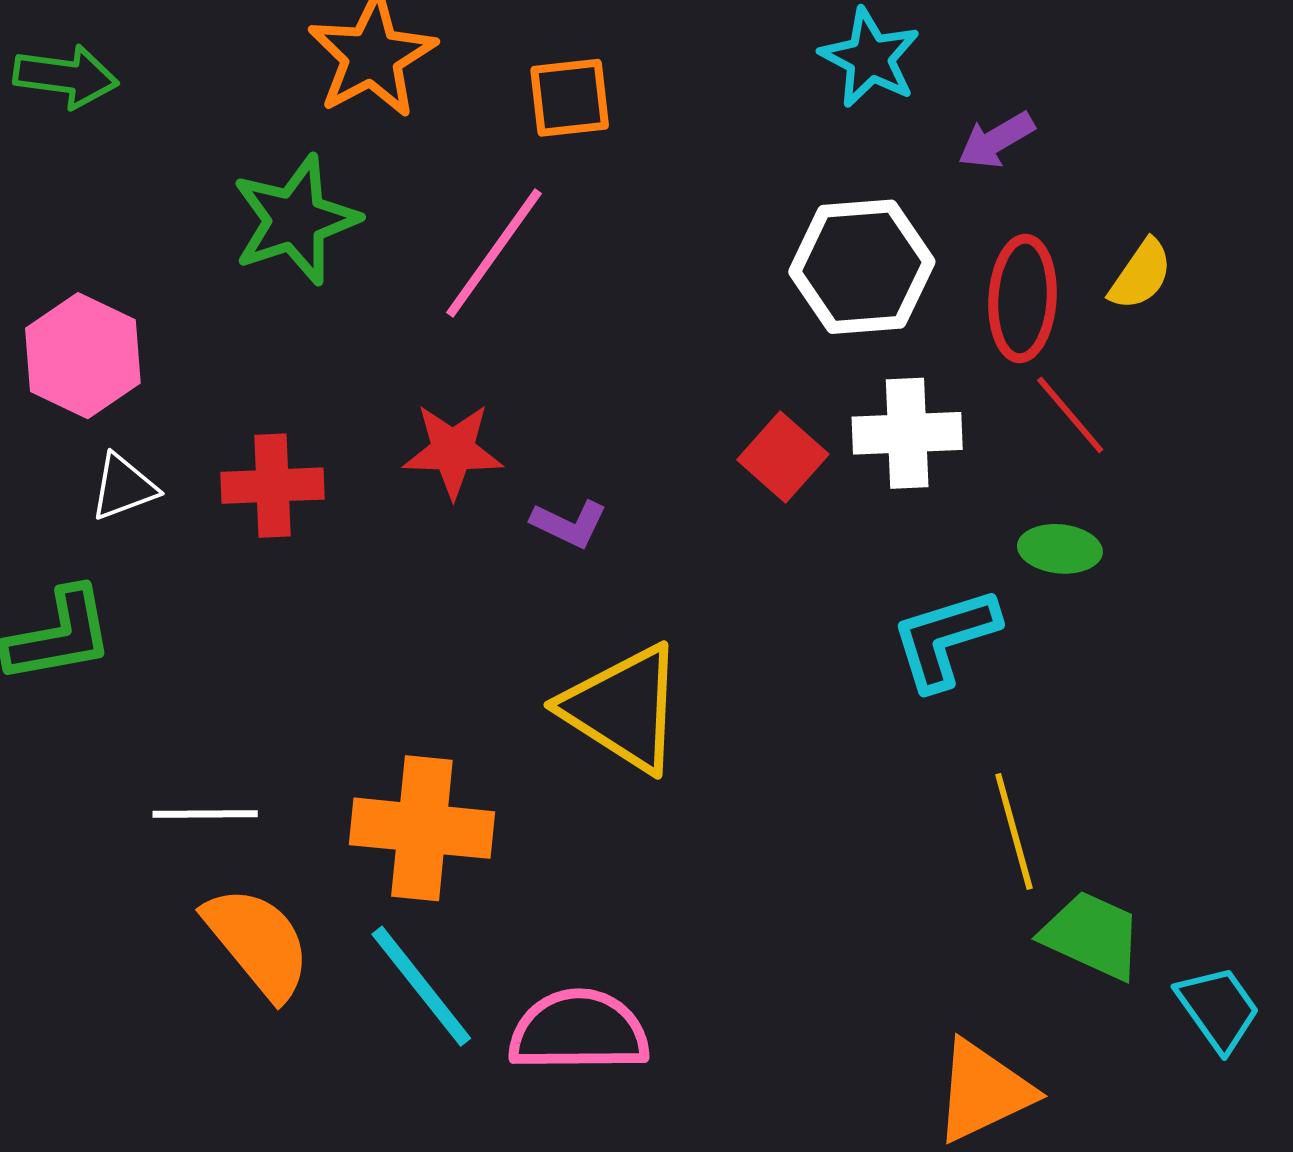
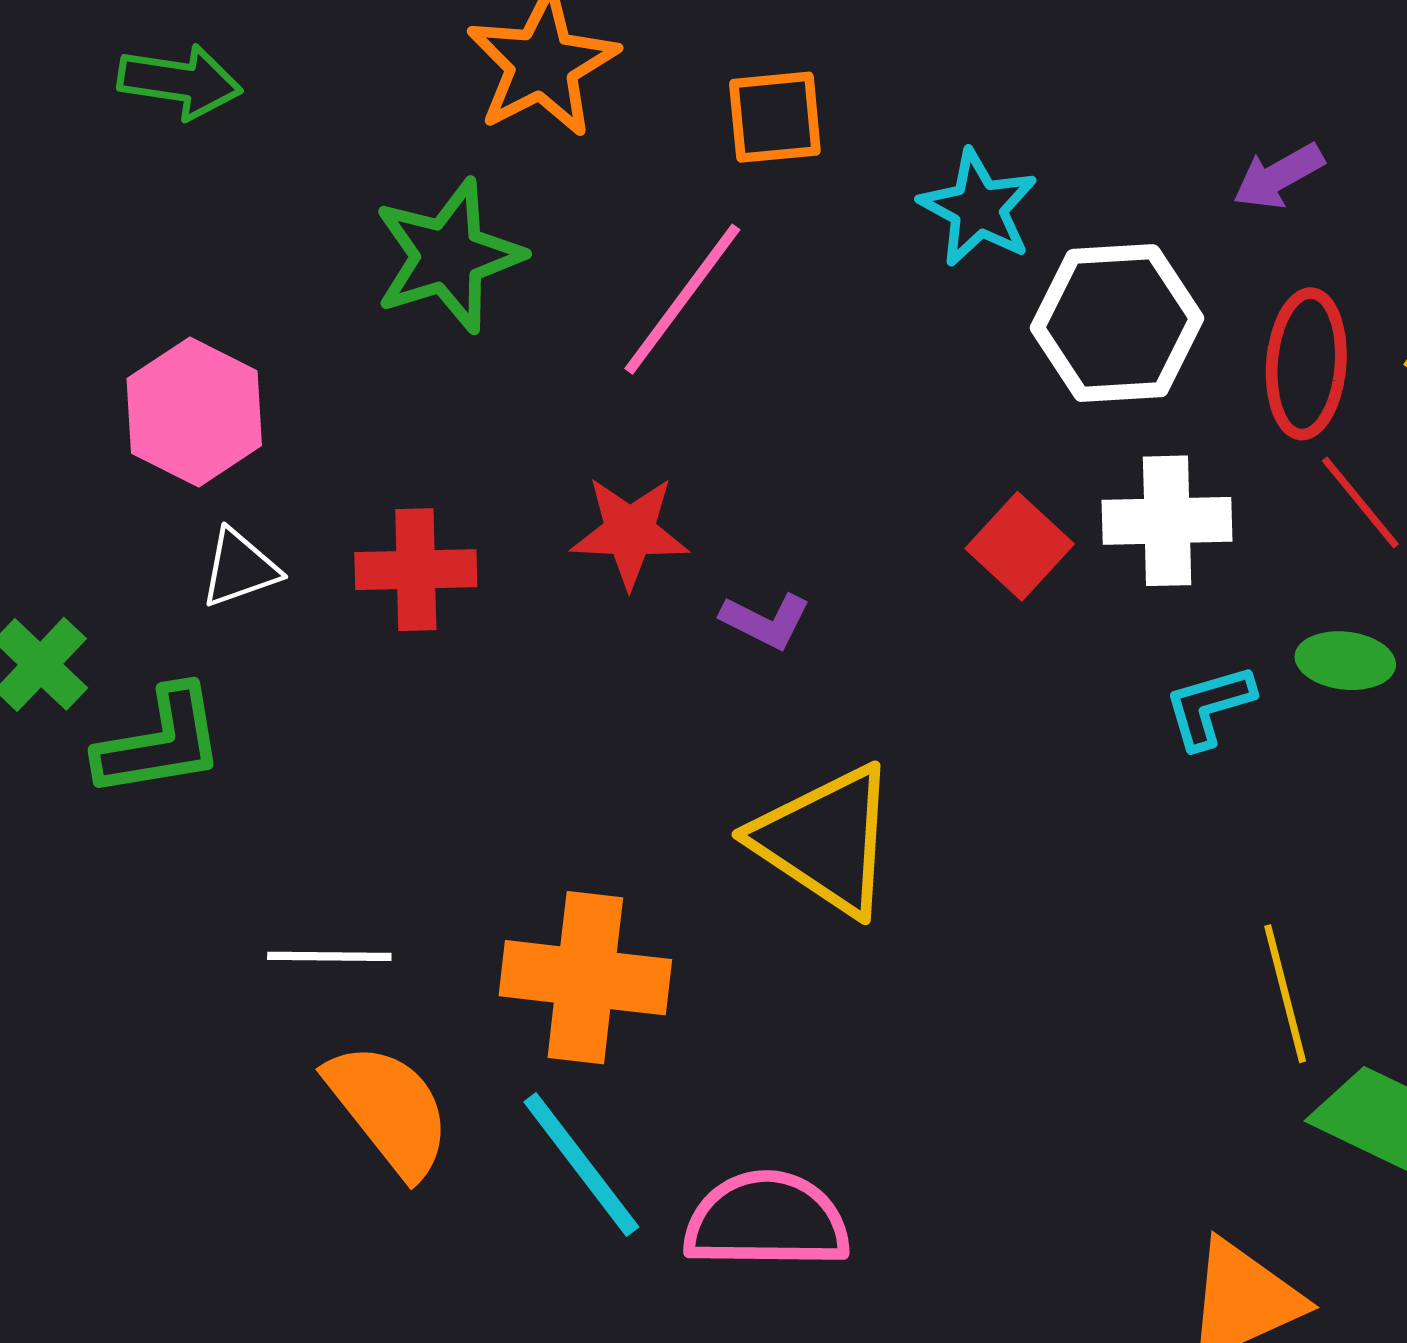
cyan star: (870, 58) -> (978, 208), moved
cyan L-shape: (945, 639) -> (1209, 707), moved, size x0.7

